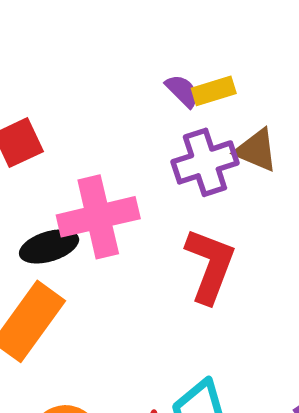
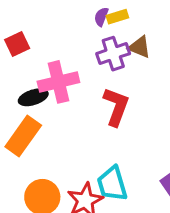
purple semicircle: (182, 91) -> (101, 17), turned -114

